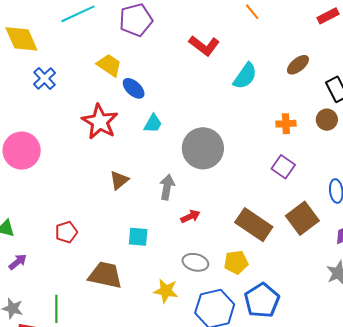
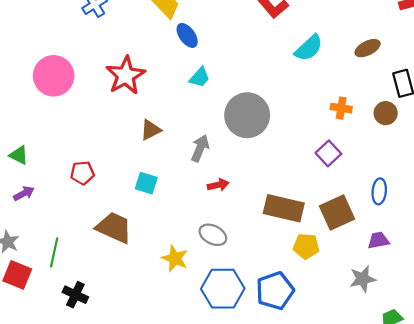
red star: (100, 122) -> (126, 75), moved
brown rectangle: (254, 225) -> (284, 208), turned -33
cyan square: (138, 237) -> (146, 183), moved
yellow pentagon: (236, 262) -> (306, 246), moved

